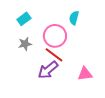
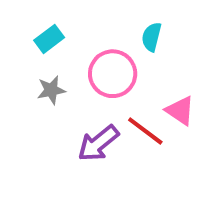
red line: (54, 55) -> (145, 131), moved
pink triangle: (85, 74) -> (180, 111), moved, turned 42

